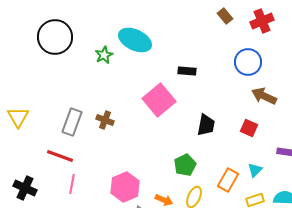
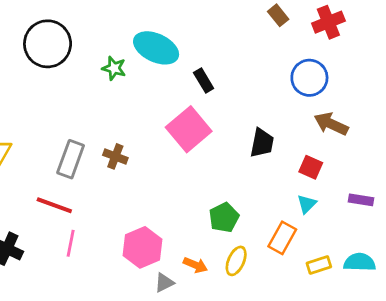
green star: (104, 55) -> (114, 68), turned -30
black rectangle: (187, 71) -> (204, 80), moved, turned 54
black trapezoid: (206, 125) -> (262, 143), moved
cyan triangle: (255, 170) -> (307, 204), moved

